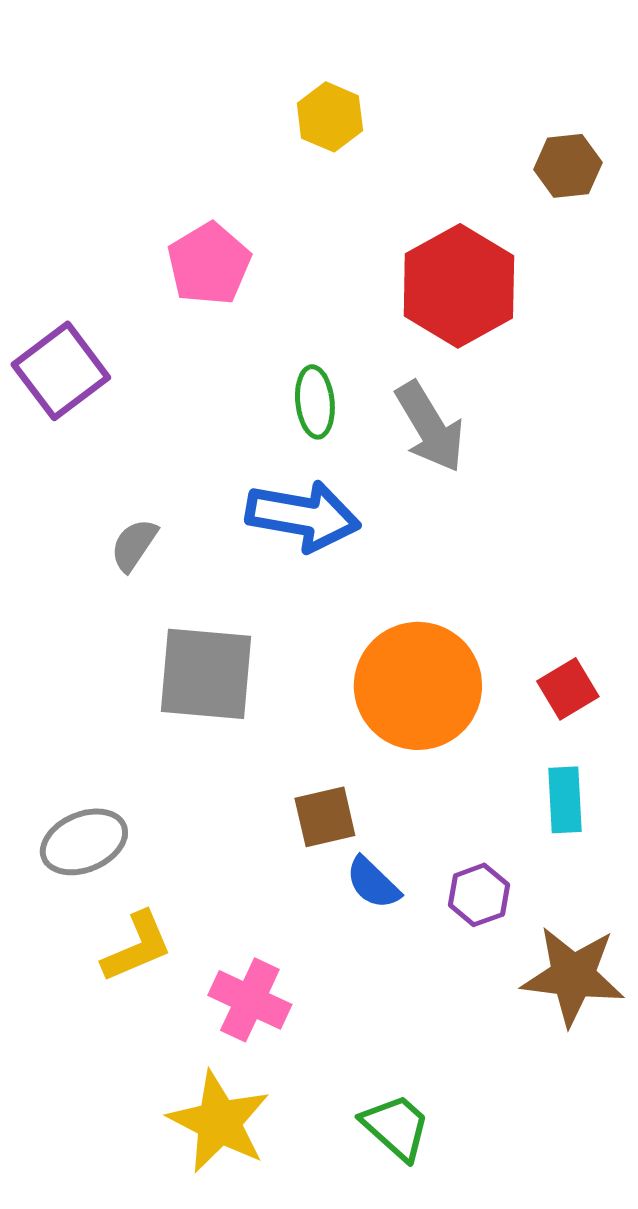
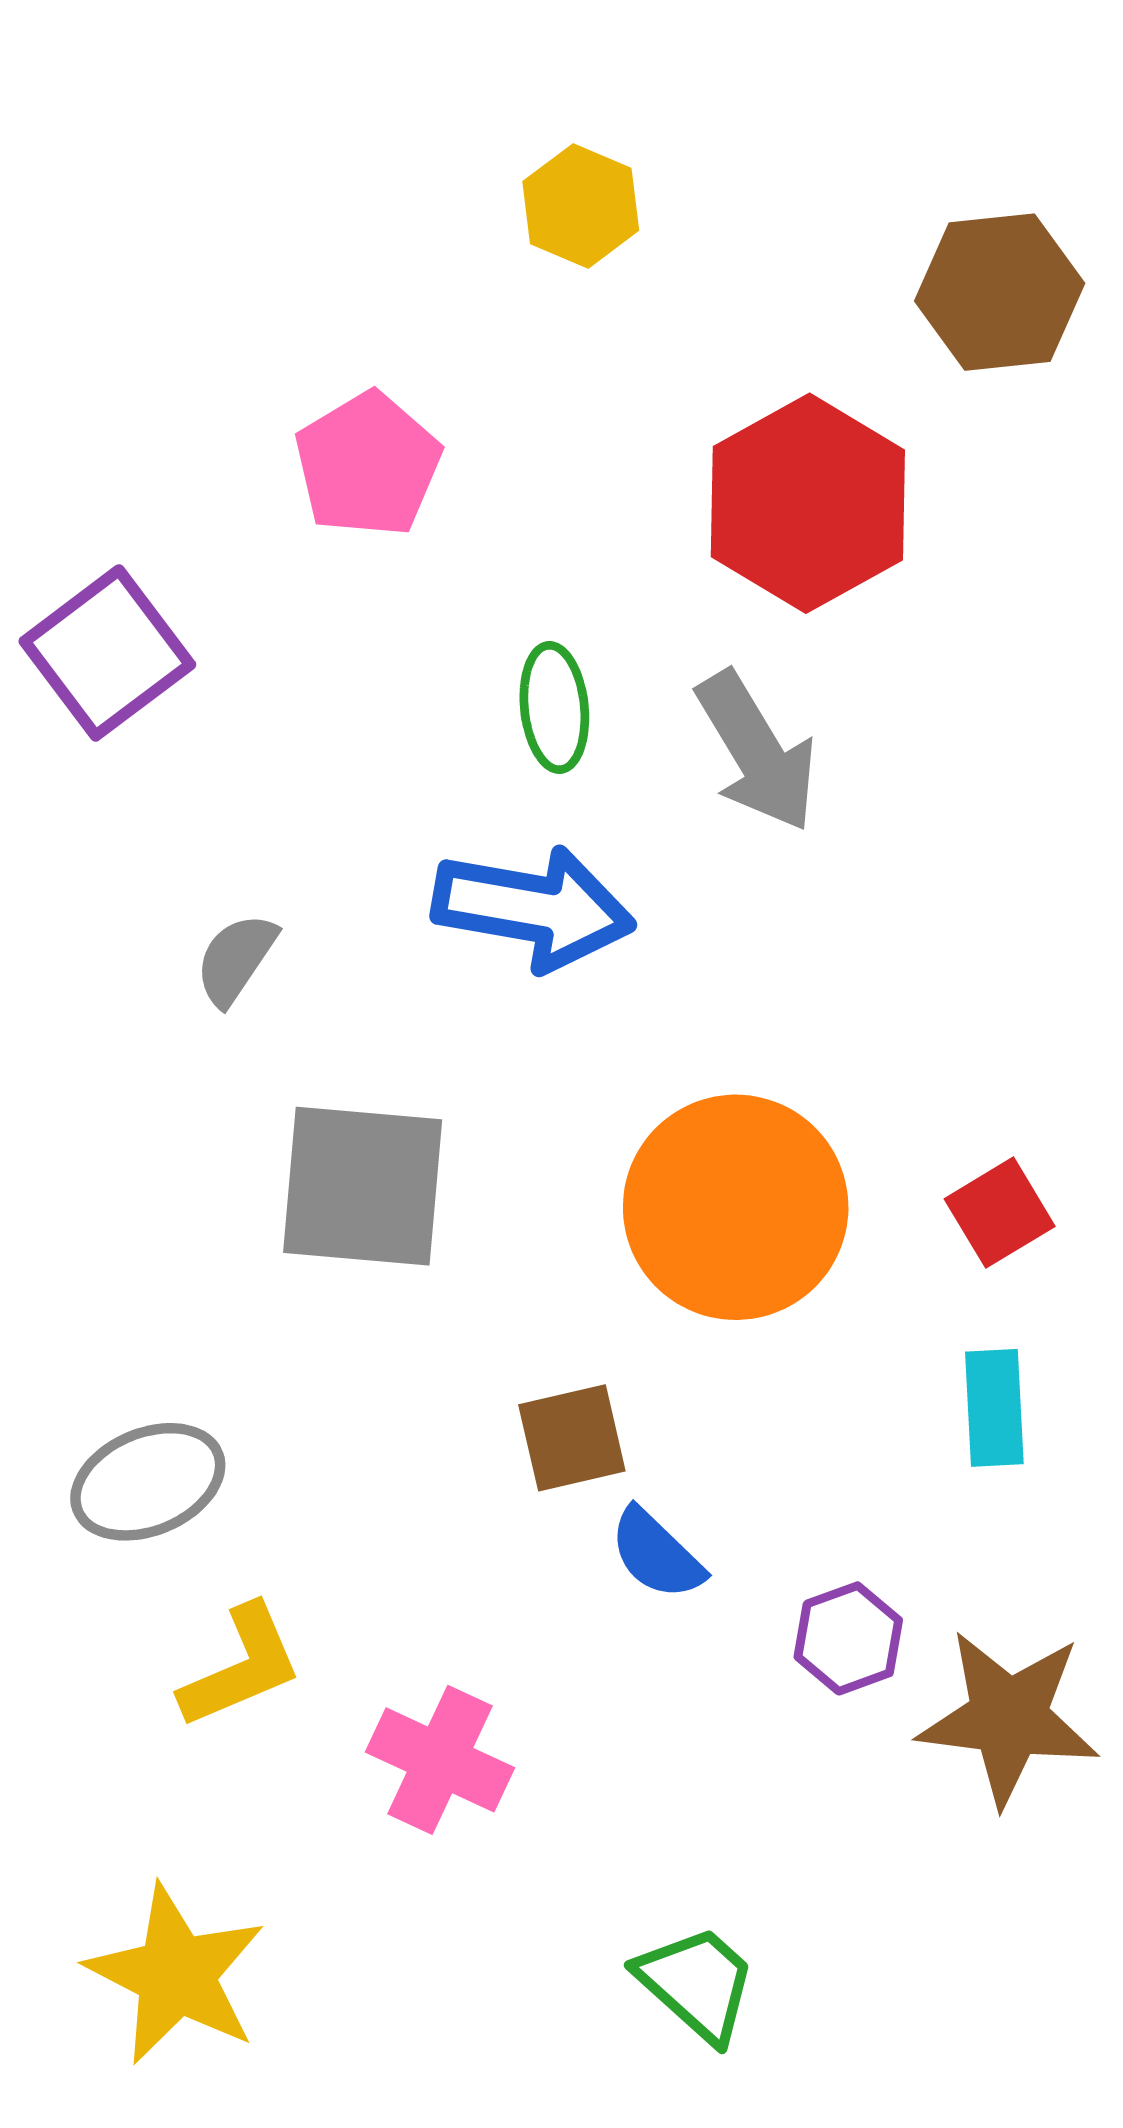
brown hexagon: (568, 166) -> (1000, 292), size x1.4
purple hexagon: (479, 895) -> (848, 1638), moved
yellow star: (219, 1122) -> (176, 1975), moved

